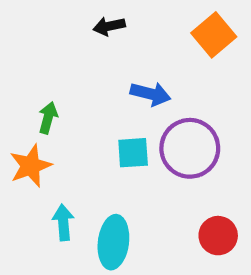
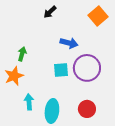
black arrow: (109, 26) -> (50, 12), turned -32
red circle: (218, 236) -> (87, 109), moved

